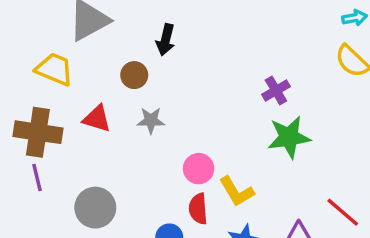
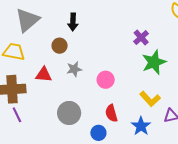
pink circle: (199, 169) -> (106, 80), moved
yellow L-shape: (237, 191) -> (150, 99), moved
gray circle: (95, 208) -> (69, 113), moved

